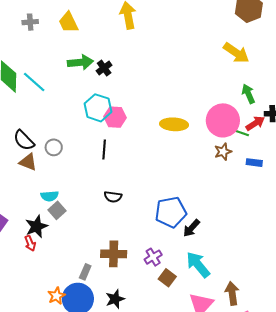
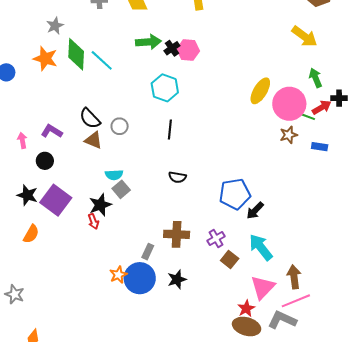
pink hexagon: (115, 117) -> (188, 50), moved
yellow ellipse: (174, 124) -> (260, 91), moved, turned -64

